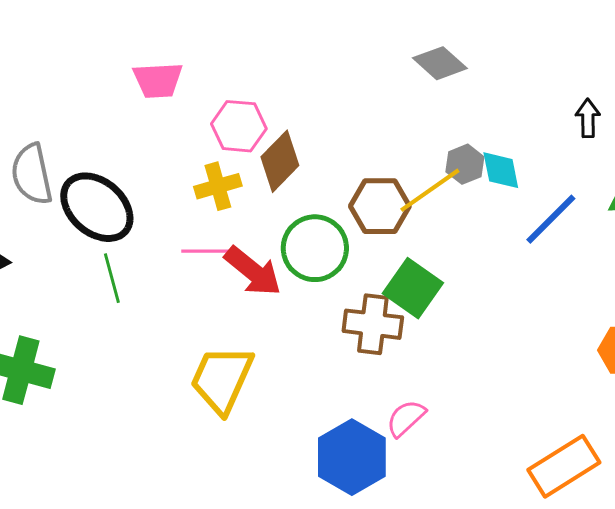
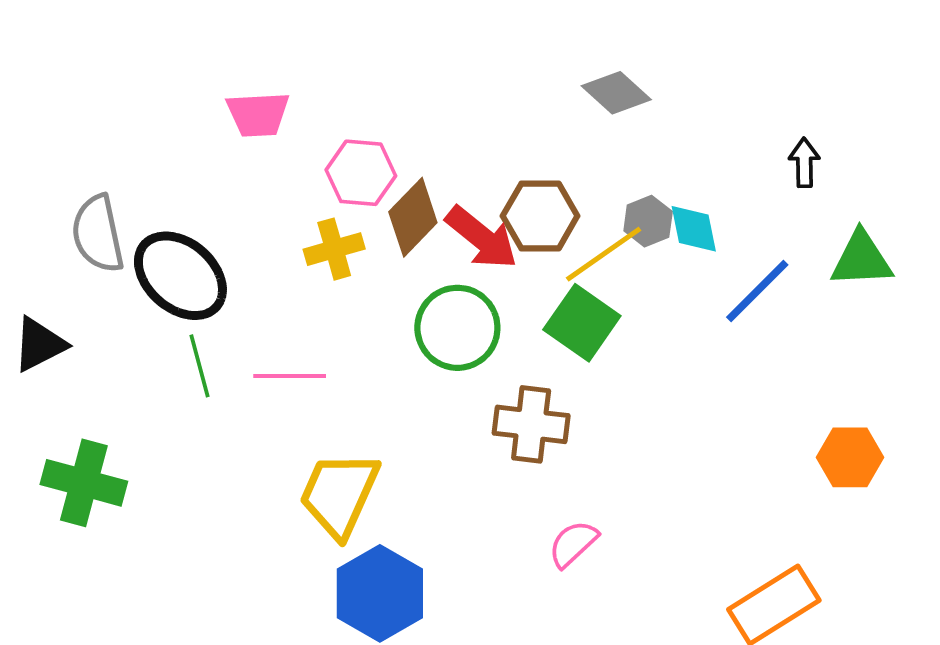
brown hexagon: (380, 206) -> (540, 216), moved
pink line: (210, 251) -> (290, 376), moved
red arrow: (253, 271) -> (482, 238), moved
green square: (413, 288) -> (582, 323), moved
blue hexagon: (352, 457) -> (380, 593), moved

